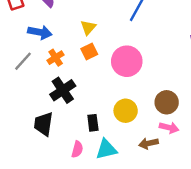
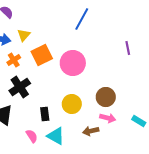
yellow triangle: (88, 27) -> (24, 35), moved
orange square: (89, 52) -> (42, 55), size x1.5
pink semicircle: (77, 149) -> (32, 136), turned -48
cyan triangle: (106, 149) -> (56, 136), turned 42

